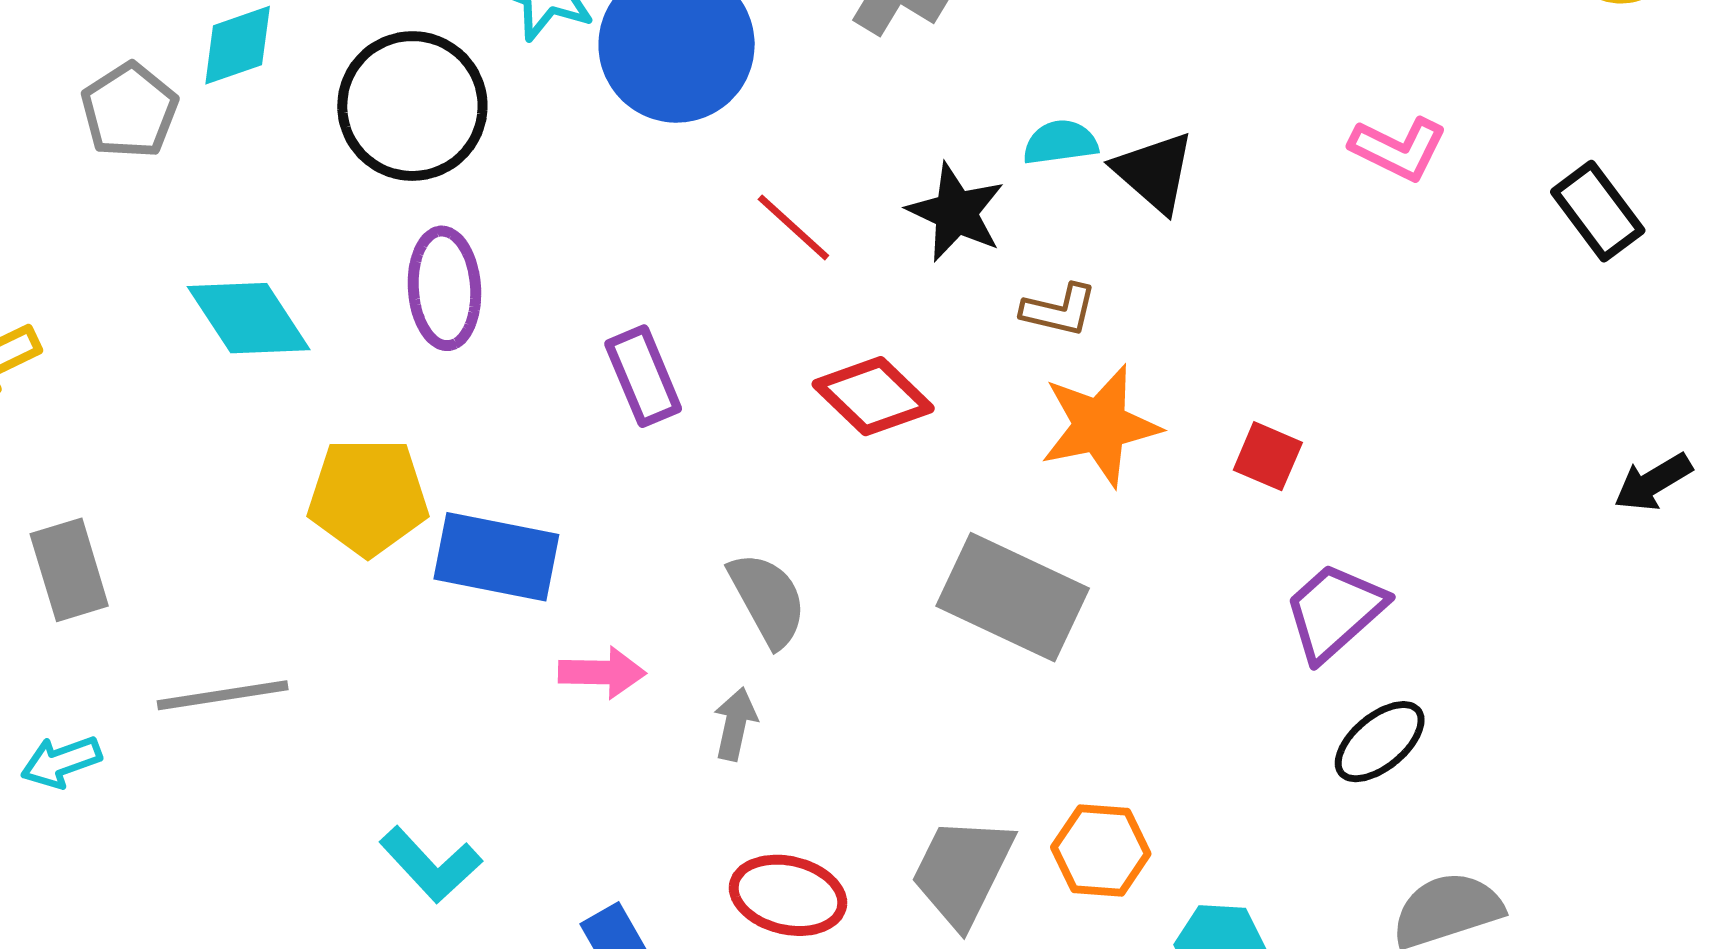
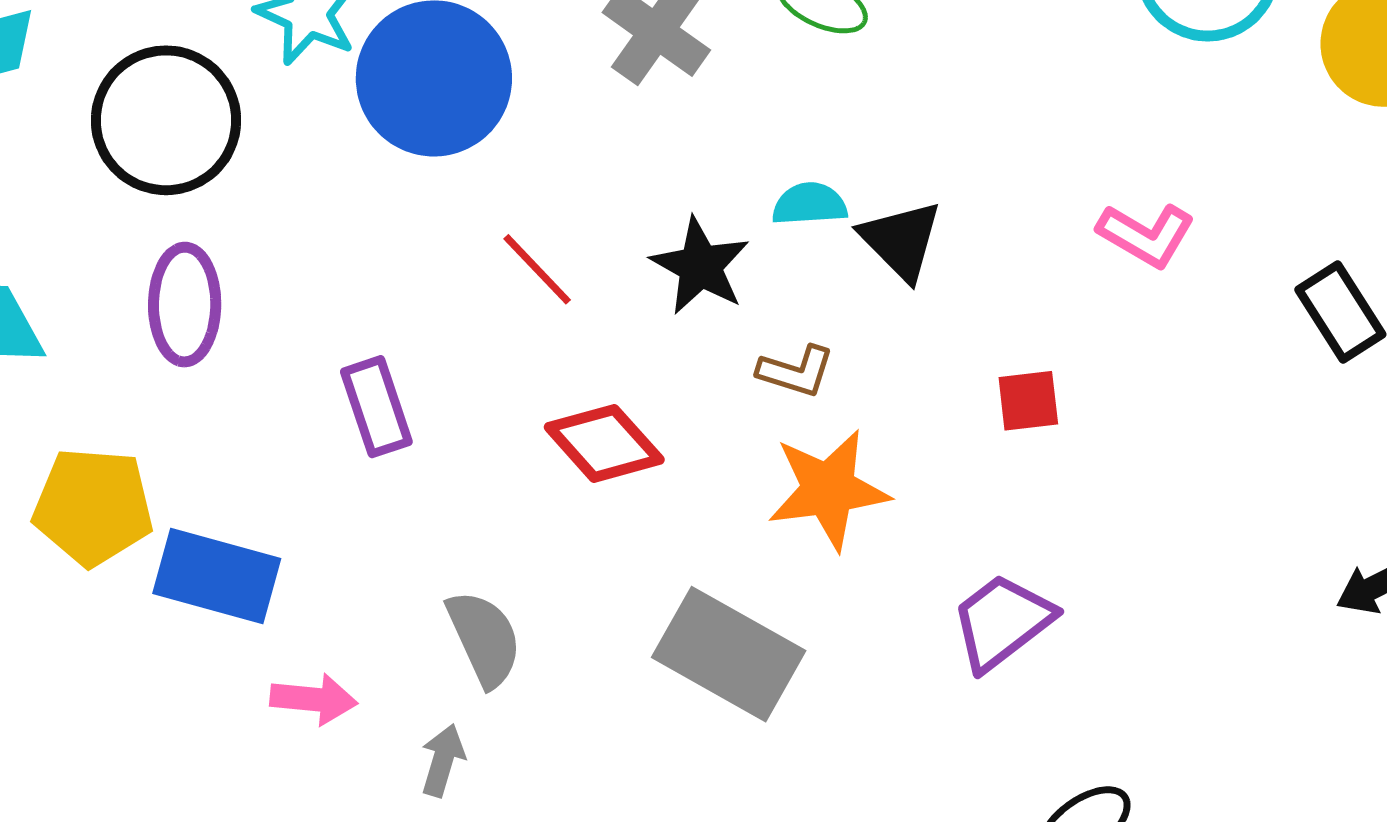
red square: (1268, 456) -> (1028, 401), moved, turned -34
purple trapezoid: (1335, 612) -> (1002, 622), moved

